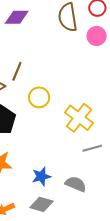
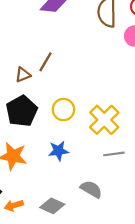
yellow circle: (39, 97) -> (63, 110), moved
blue star: (41, 176) -> (59, 151), moved

